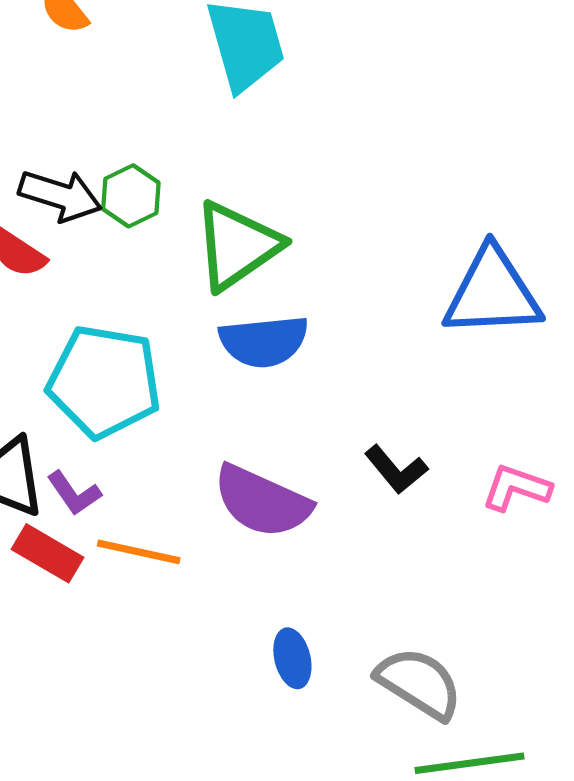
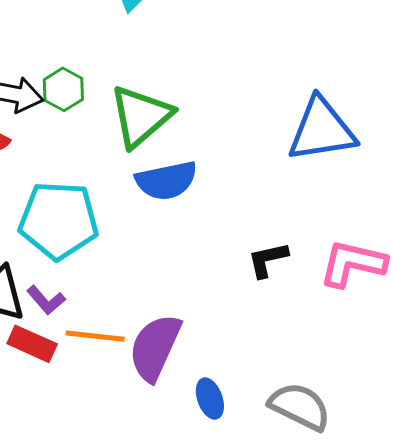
black L-shape: (396, 469) -> (268, 260), turned 123
pink L-shape: (516, 488) -> (353, 264), size x1.4
purple semicircle: (262, 501) -> (155, 347), moved, turned 96

